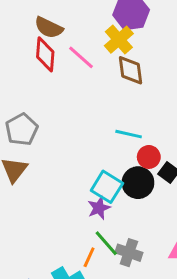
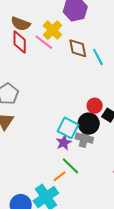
yellow cross: (119, 40) -> (52, 30), moved
cyan line: (129, 134) -> (98, 57), moved, turned 54
gray cross: (129, 253) -> (84, 138), moved
orange line: (89, 257) -> (60, 176), turned 32

